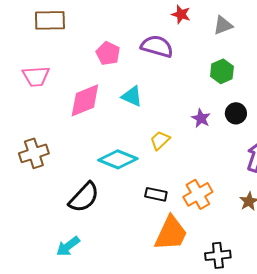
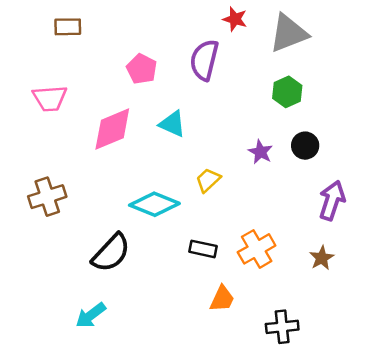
brown rectangle: (50, 20) -> (68, 27), size x0.7
gray triangle: (223, 25) -> (289, 33), size x1.6
purple semicircle: (157, 46) -> (204, 60), turned -92
orange trapezoid: (171, 233) -> (222, 299), size x0.6

